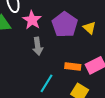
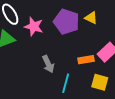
gray arrow: (38, 46) -> (48, 64), moved

